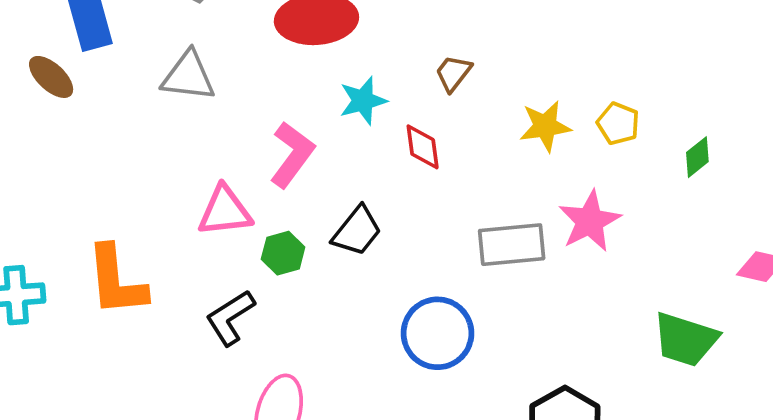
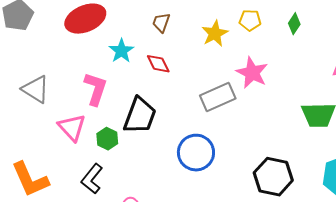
gray triangle: (188, 76) -> (36, 89), moved, turned 44
pink triangle: (225, 211) -> (72, 127), turned -48
black trapezoid: (357, 231) -> (140, 116), size x1.4

